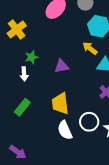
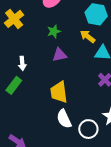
green star: (31, 57) -> (54, 31), moved
green rectangle: (22, 107) -> (14, 85), moved
white circle: (89, 122) -> (88, 129), moved

